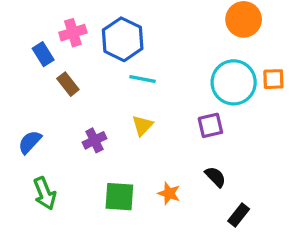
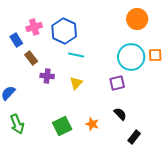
purple cross: (94, 140) -> (47, 76), moved, turned 32
green square: (119, 197) -> (62, 126), turned -30

